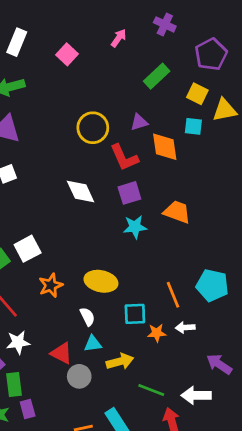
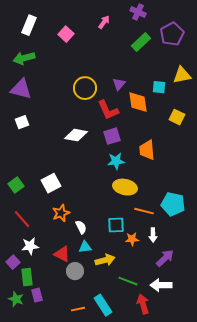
green rectangle: (157, 76) -> (141, 42), moved
yellow square: (197, 94) -> (177, 117), moved
purple triangle: (139, 122) -> (119, 84), turned -32
white diamond: (81, 192) -> (76, 135), turned -55
orange trapezoid: (177, 212) -> (147, 150), turned -115
white square: (28, 249) -> (51, 183), moved
yellow ellipse: (101, 281) -> (125, 187), moved
orange star: (51, 285) -> (61, 213), moved
orange line: (173, 295) -> (144, 211), turned -54
white arrow: (185, 327) -> (153, 235), turned -88
purple arrow: (219, 364) -> (165, 258), moved, turned 102

